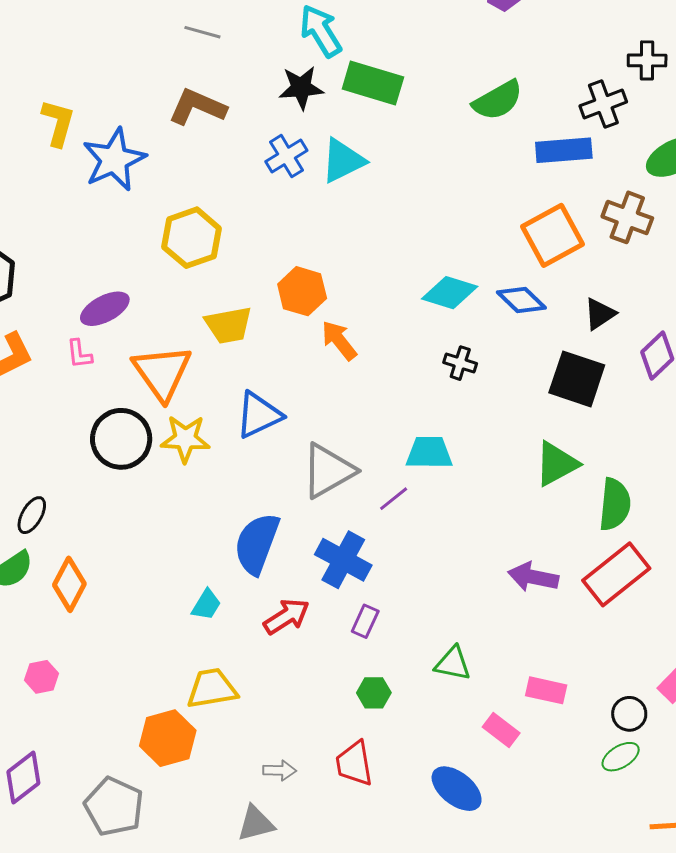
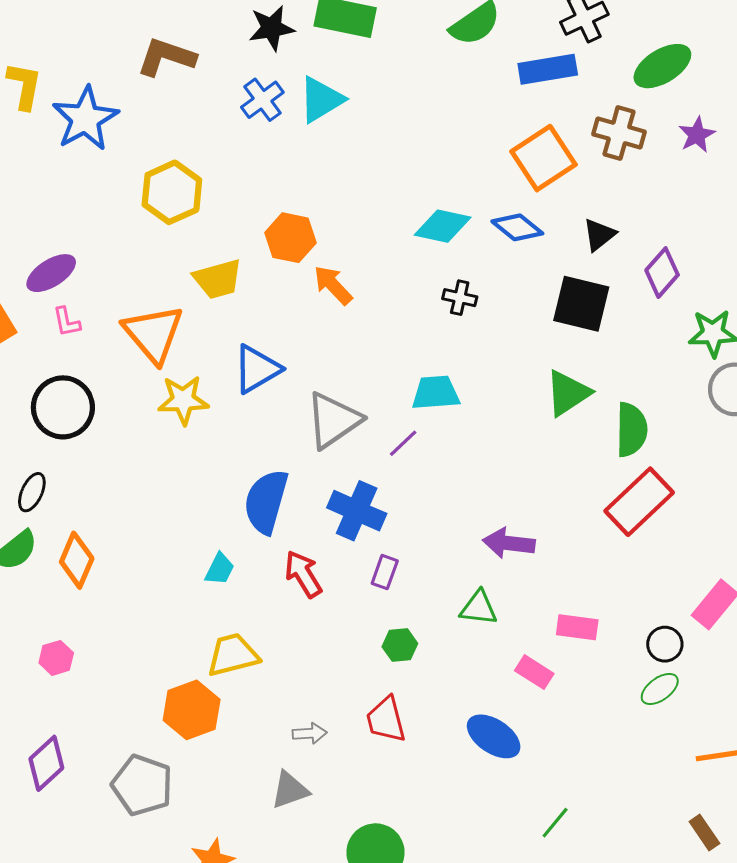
purple ellipse: (105, 309) -> (51, 273), moved
black circle: (121, 439) -> (63, 407), moved
purple arrow: (533, 577) -> (509, 543), moved
red arrow: (287, 616) -> (303, 574), turned -84

